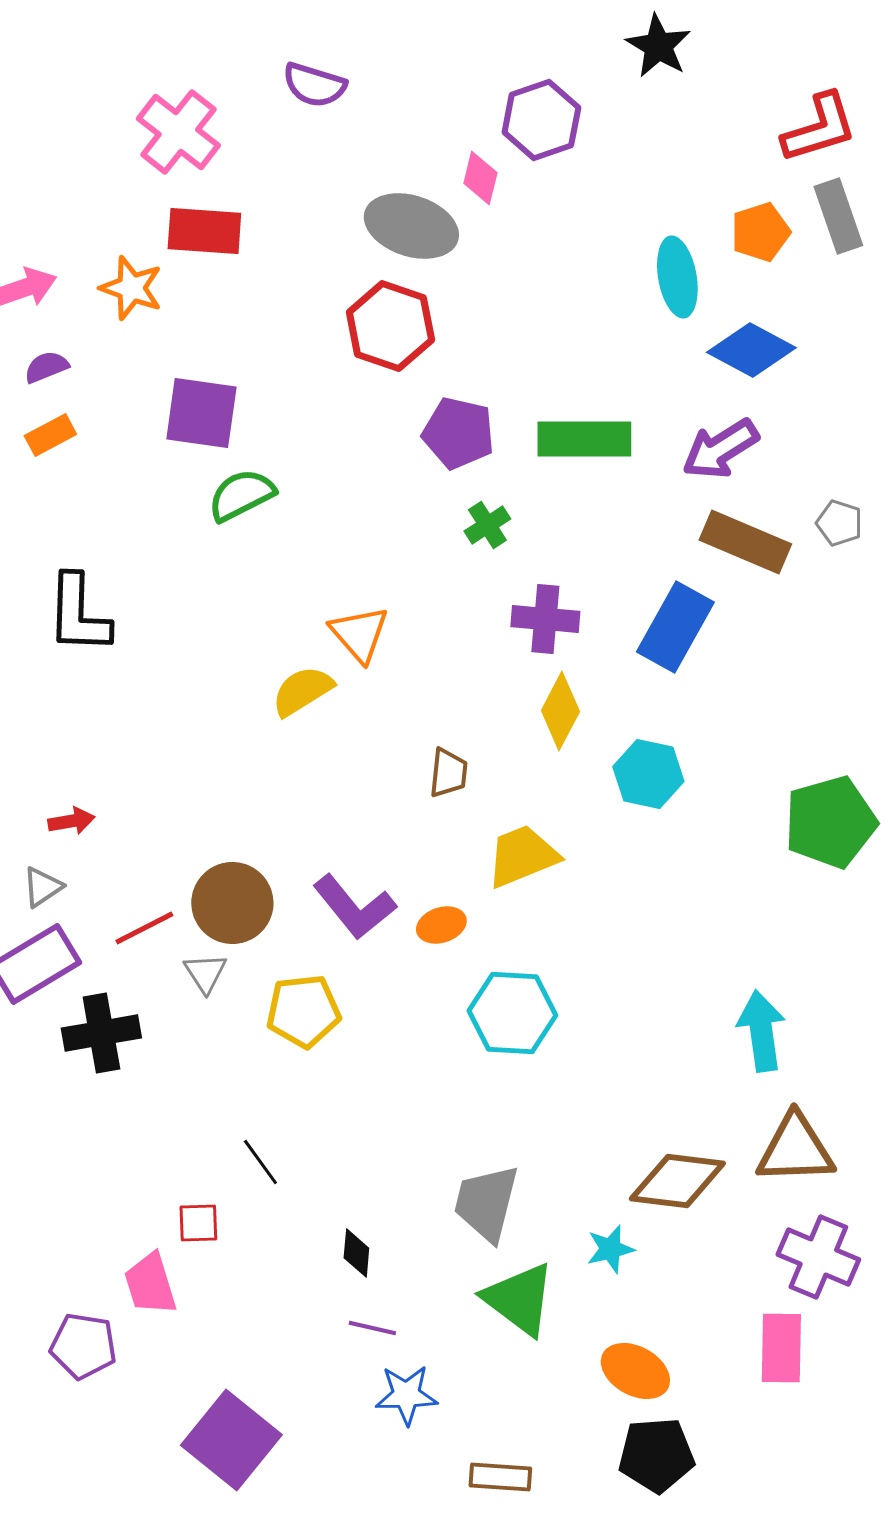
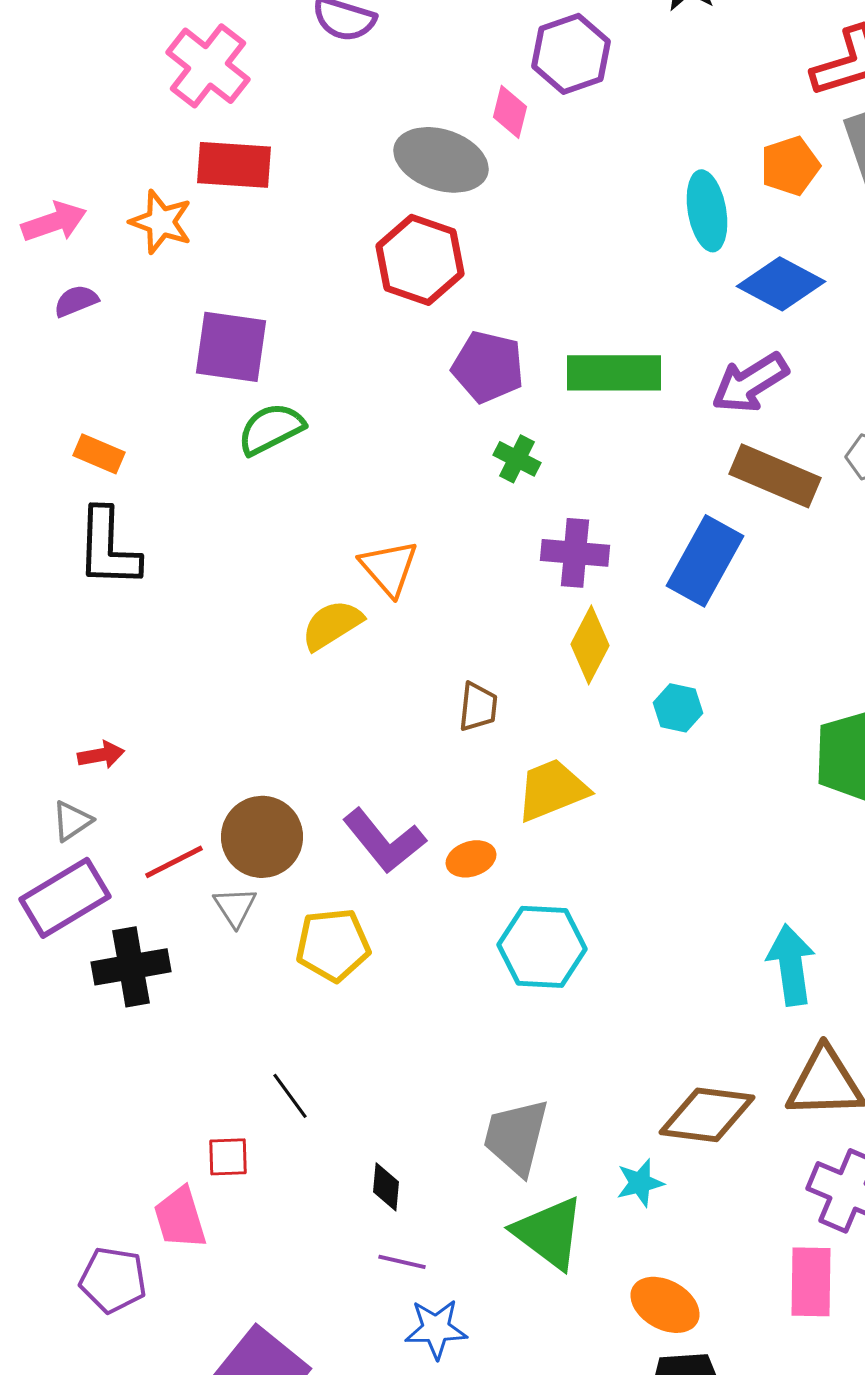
orange rectangle: (50, 435) -> (99, 454), moved, turned 51
green cross: (487, 525) -> (517, 459), turned -30
cyan hexagon: (648, 774) -> (678, 708), size x0.7

